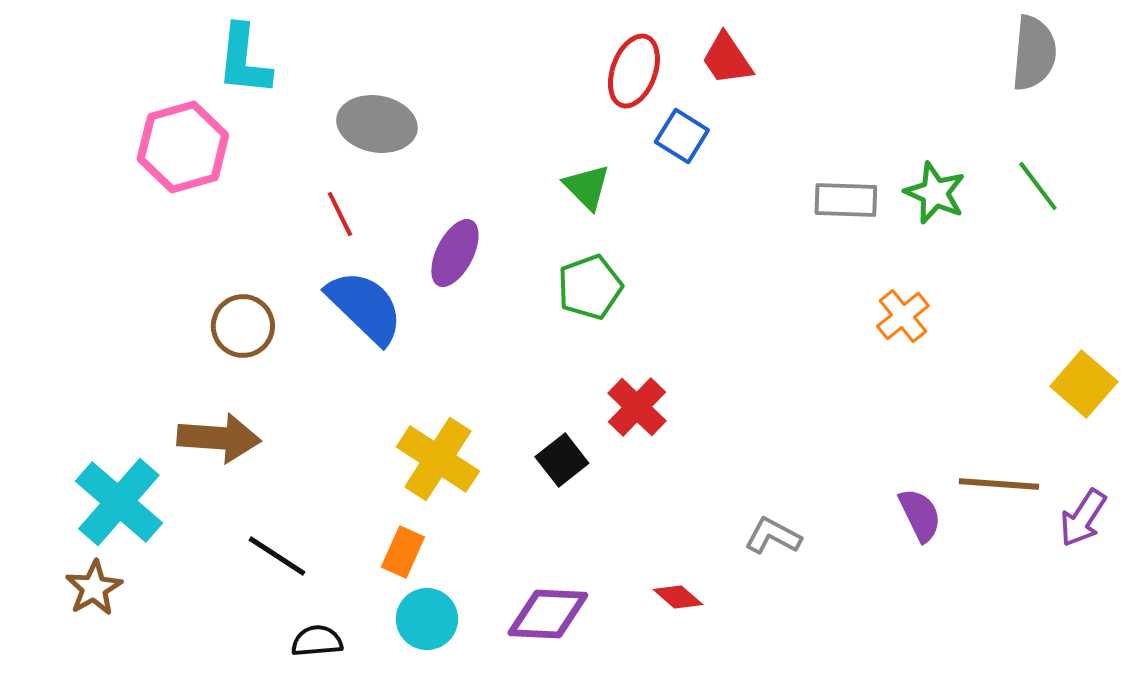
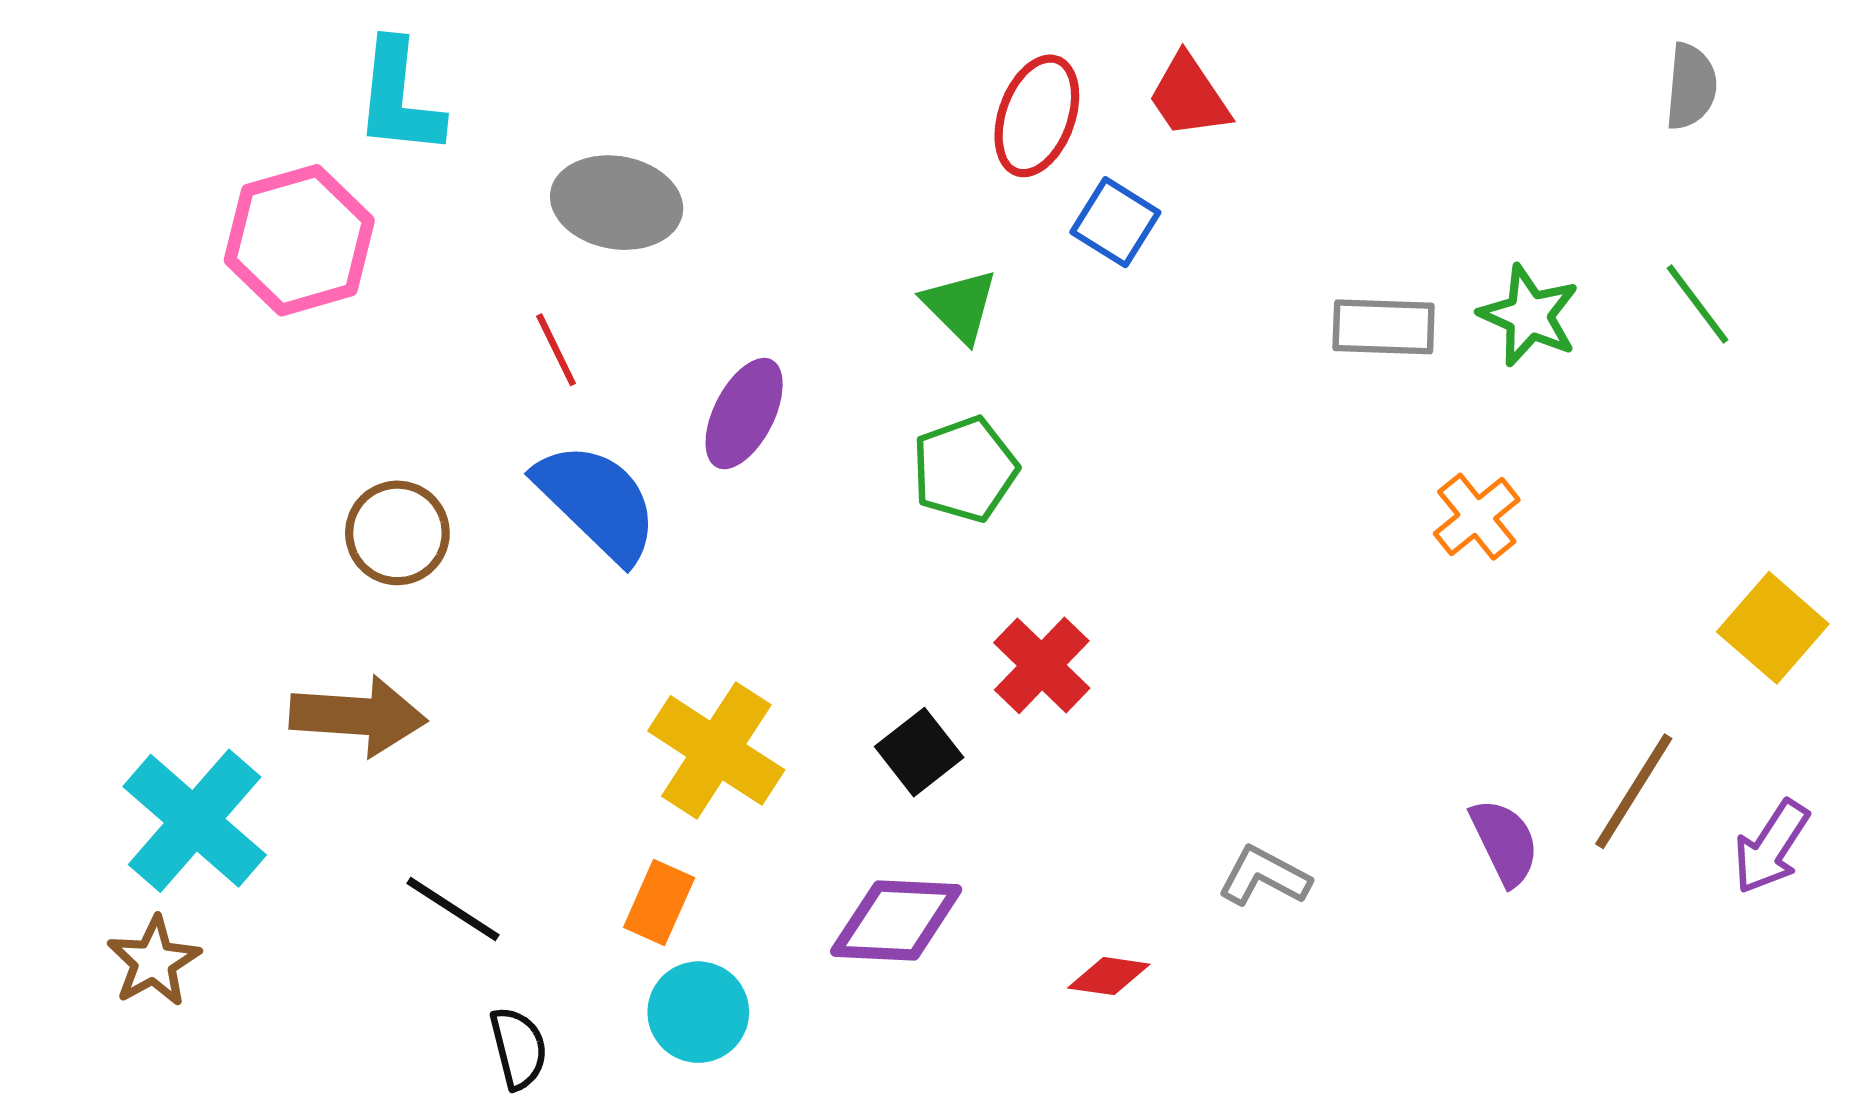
gray semicircle: (1034, 53) -> (1691, 86), size x0.7
brown line: (999, 484) -> (1634, 791), turned -62
red diamond: (678, 597) -> (1109, 976), turned -33
purple diamond: (548, 614) -> (896, 921), moved
black semicircle: (317, 641) -> (518, 1048), turned 81

